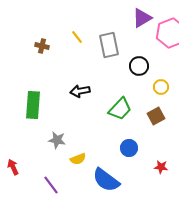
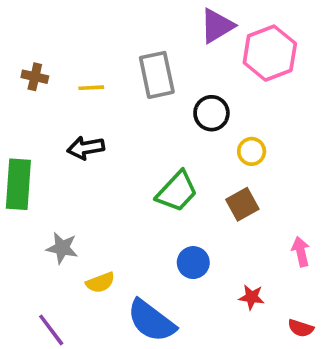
yellow line: (77, 37) -> (91, 88), moved, turned -56
black arrow: (80, 91) -> (86, 148), moved

